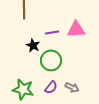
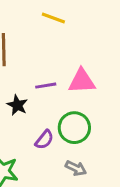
green circle: (51, 60) -> (74, 128), moved
purple semicircle: (51, 87) -> (44, 140), moved

